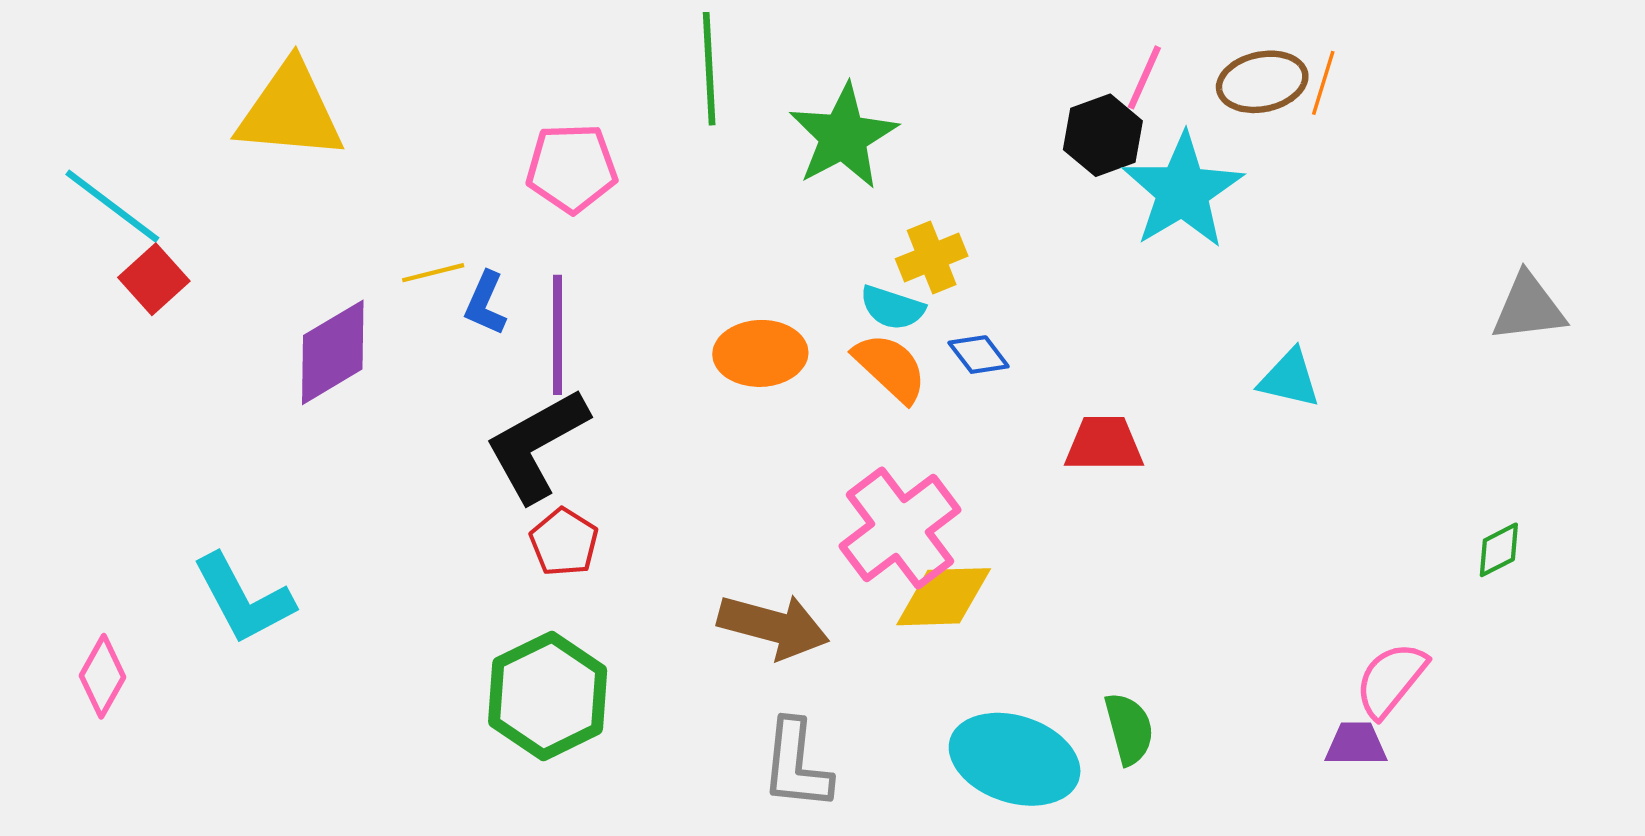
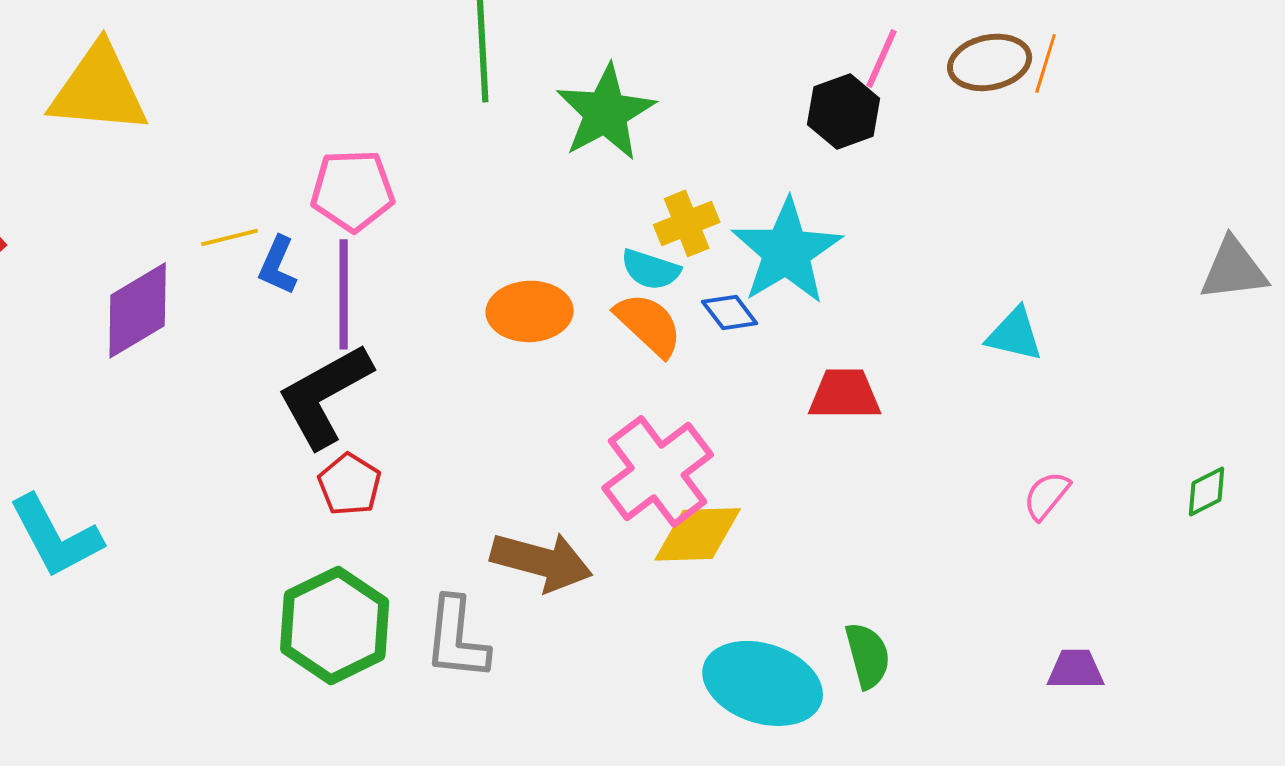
pink pentagon: (572, 168) -> (353, 190), moved
cyan star: (1183, 191) -> (787, 251), moved
pink semicircle: (1391, 680) -> (1047, 495), moved, size x0.7
gray L-shape: (796, 765) -> (457, 638), moved

